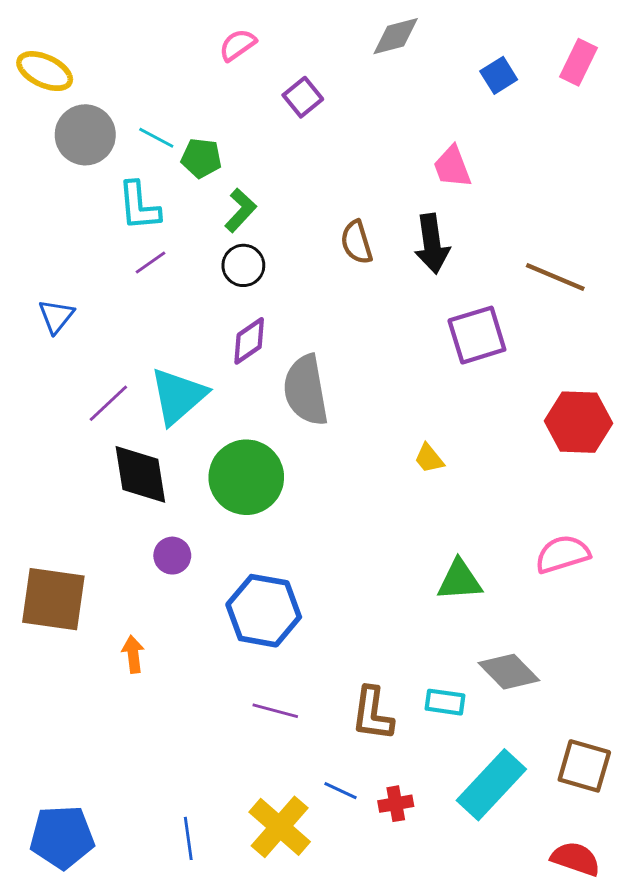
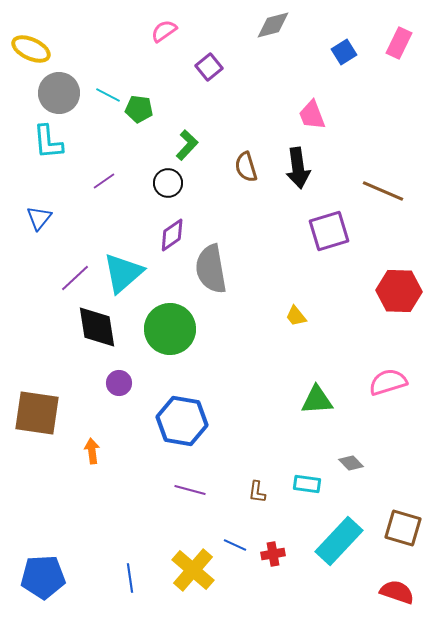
cyan L-shape: (139, 206) -> (48, 142), moved
green L-shape: (240, 210) -> (187, 145), moved
gray diamond: (509, 672) -> (351, 463), size x0.6
brown L-shape: (372, 714) -> (257, 492), size x0.6

